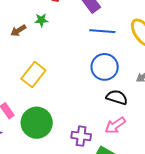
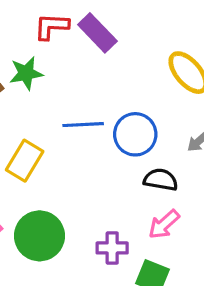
green star: (41, 20) -> (26, 73), size x1.5
blue line: (102, 31) -> (83, 125), moved

